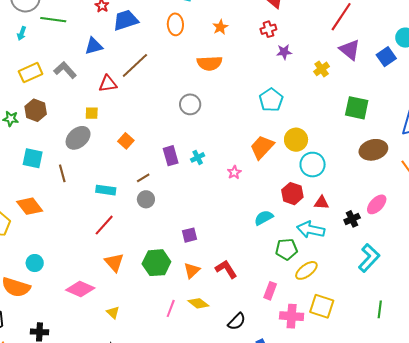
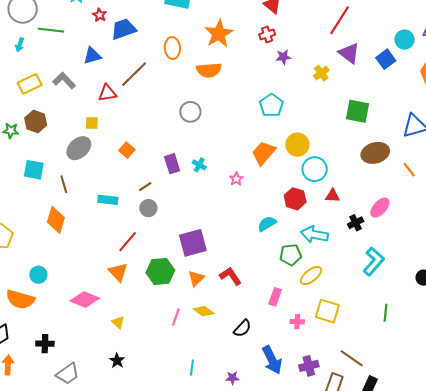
orange ellipse: (175, 24) -> (172, 48), moved
orange star: (220, 27) -> (219, 34), size x1.8
cyan cross: (198, 157) -> (199, 165), turned -32
red triangle: (322, 203) -> (333, 196), moved
orange diamond: (30, 206) -> (56, 220), moved, turned 56
red line: (104, 225) -> (128, 242), moved
purple square: (189, 235) -> (193, 243), size x1.8
pink cross: (292, 316) -> (297, 322), size x0.6

